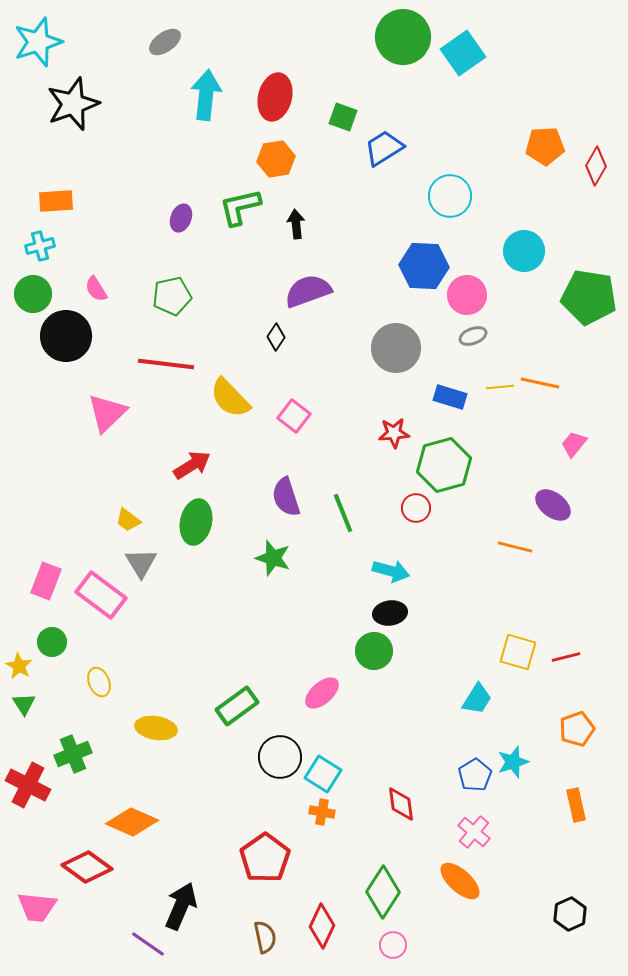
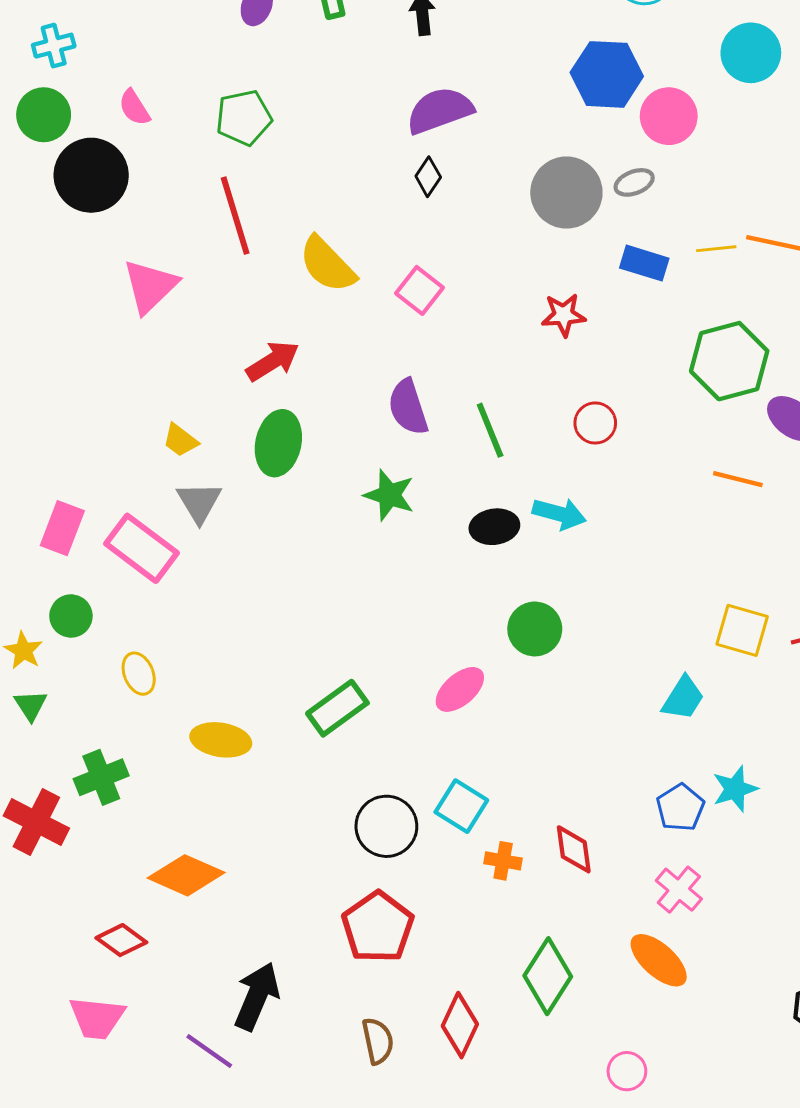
gray ellipse: (473, 336) -> (634, 182), moved
black diamond: (276, 337) -> (428, 177), moved
red line: (166, 364) -> (235, 216), turned 66
green hexagon: (444, 465) -> (729, 361), moved
black ellipse: (390, 613) -> (494, 527), moved
black circle: (280, 757) -> (386, 826), moved
orange cross: (322, 812) -> (503, 861), moved
red diamond: (87, 867) -> (121, 940), size x0.7
pink trapezoid: (37, 907) -> (97, 1018), moved
pink circle: (393, 945) -> (627, 1071), moved

